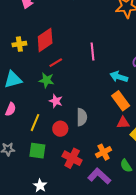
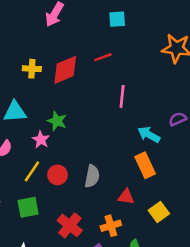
red line: (56, 63) -> (103, 57), moved
pink star: (56, 101) -> (41, 140), moved
red triangle: (123, 123) -> (126, 197), moved
red circle: (60, 129) -> (58, 175), moved
green square: (37, 151) -> (28, 207), turned -30

